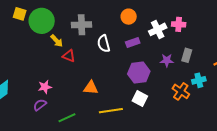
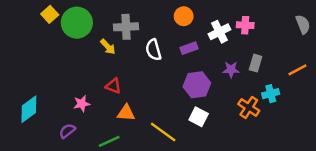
yellow square: (20, 14) -> (50, 14), turned 32
yellow arrow: (57, 41) -> (108, 47), moved
red triangle: (69, 56) -> (113, 86), moved
orange triangle: (91, 88) -> (126, 113), moved
purple semicircle: (40, 105) -> (67, 131), moved
yellow line: (111, 111) -> (163, 132), turned 45

